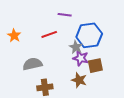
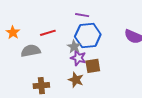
purple line: (65, 15) -> (82, 15), moved
gray semicircle: (32, 64) -> (31, 51), moved

